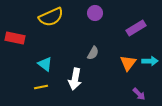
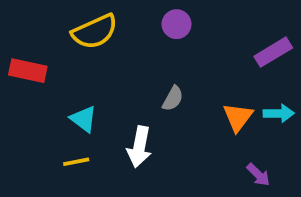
purple rectangle: (136, 28) -> (273, 52), moved

